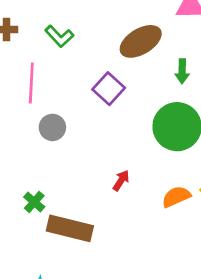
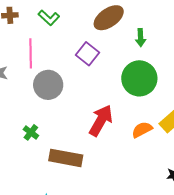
gray circle: (52, 127) -> (48, 85), size x1.5
red arrow: (121, 181) -> (101, 120), size x2.0
green cross: (34, 202) -> (31, 132), moved

